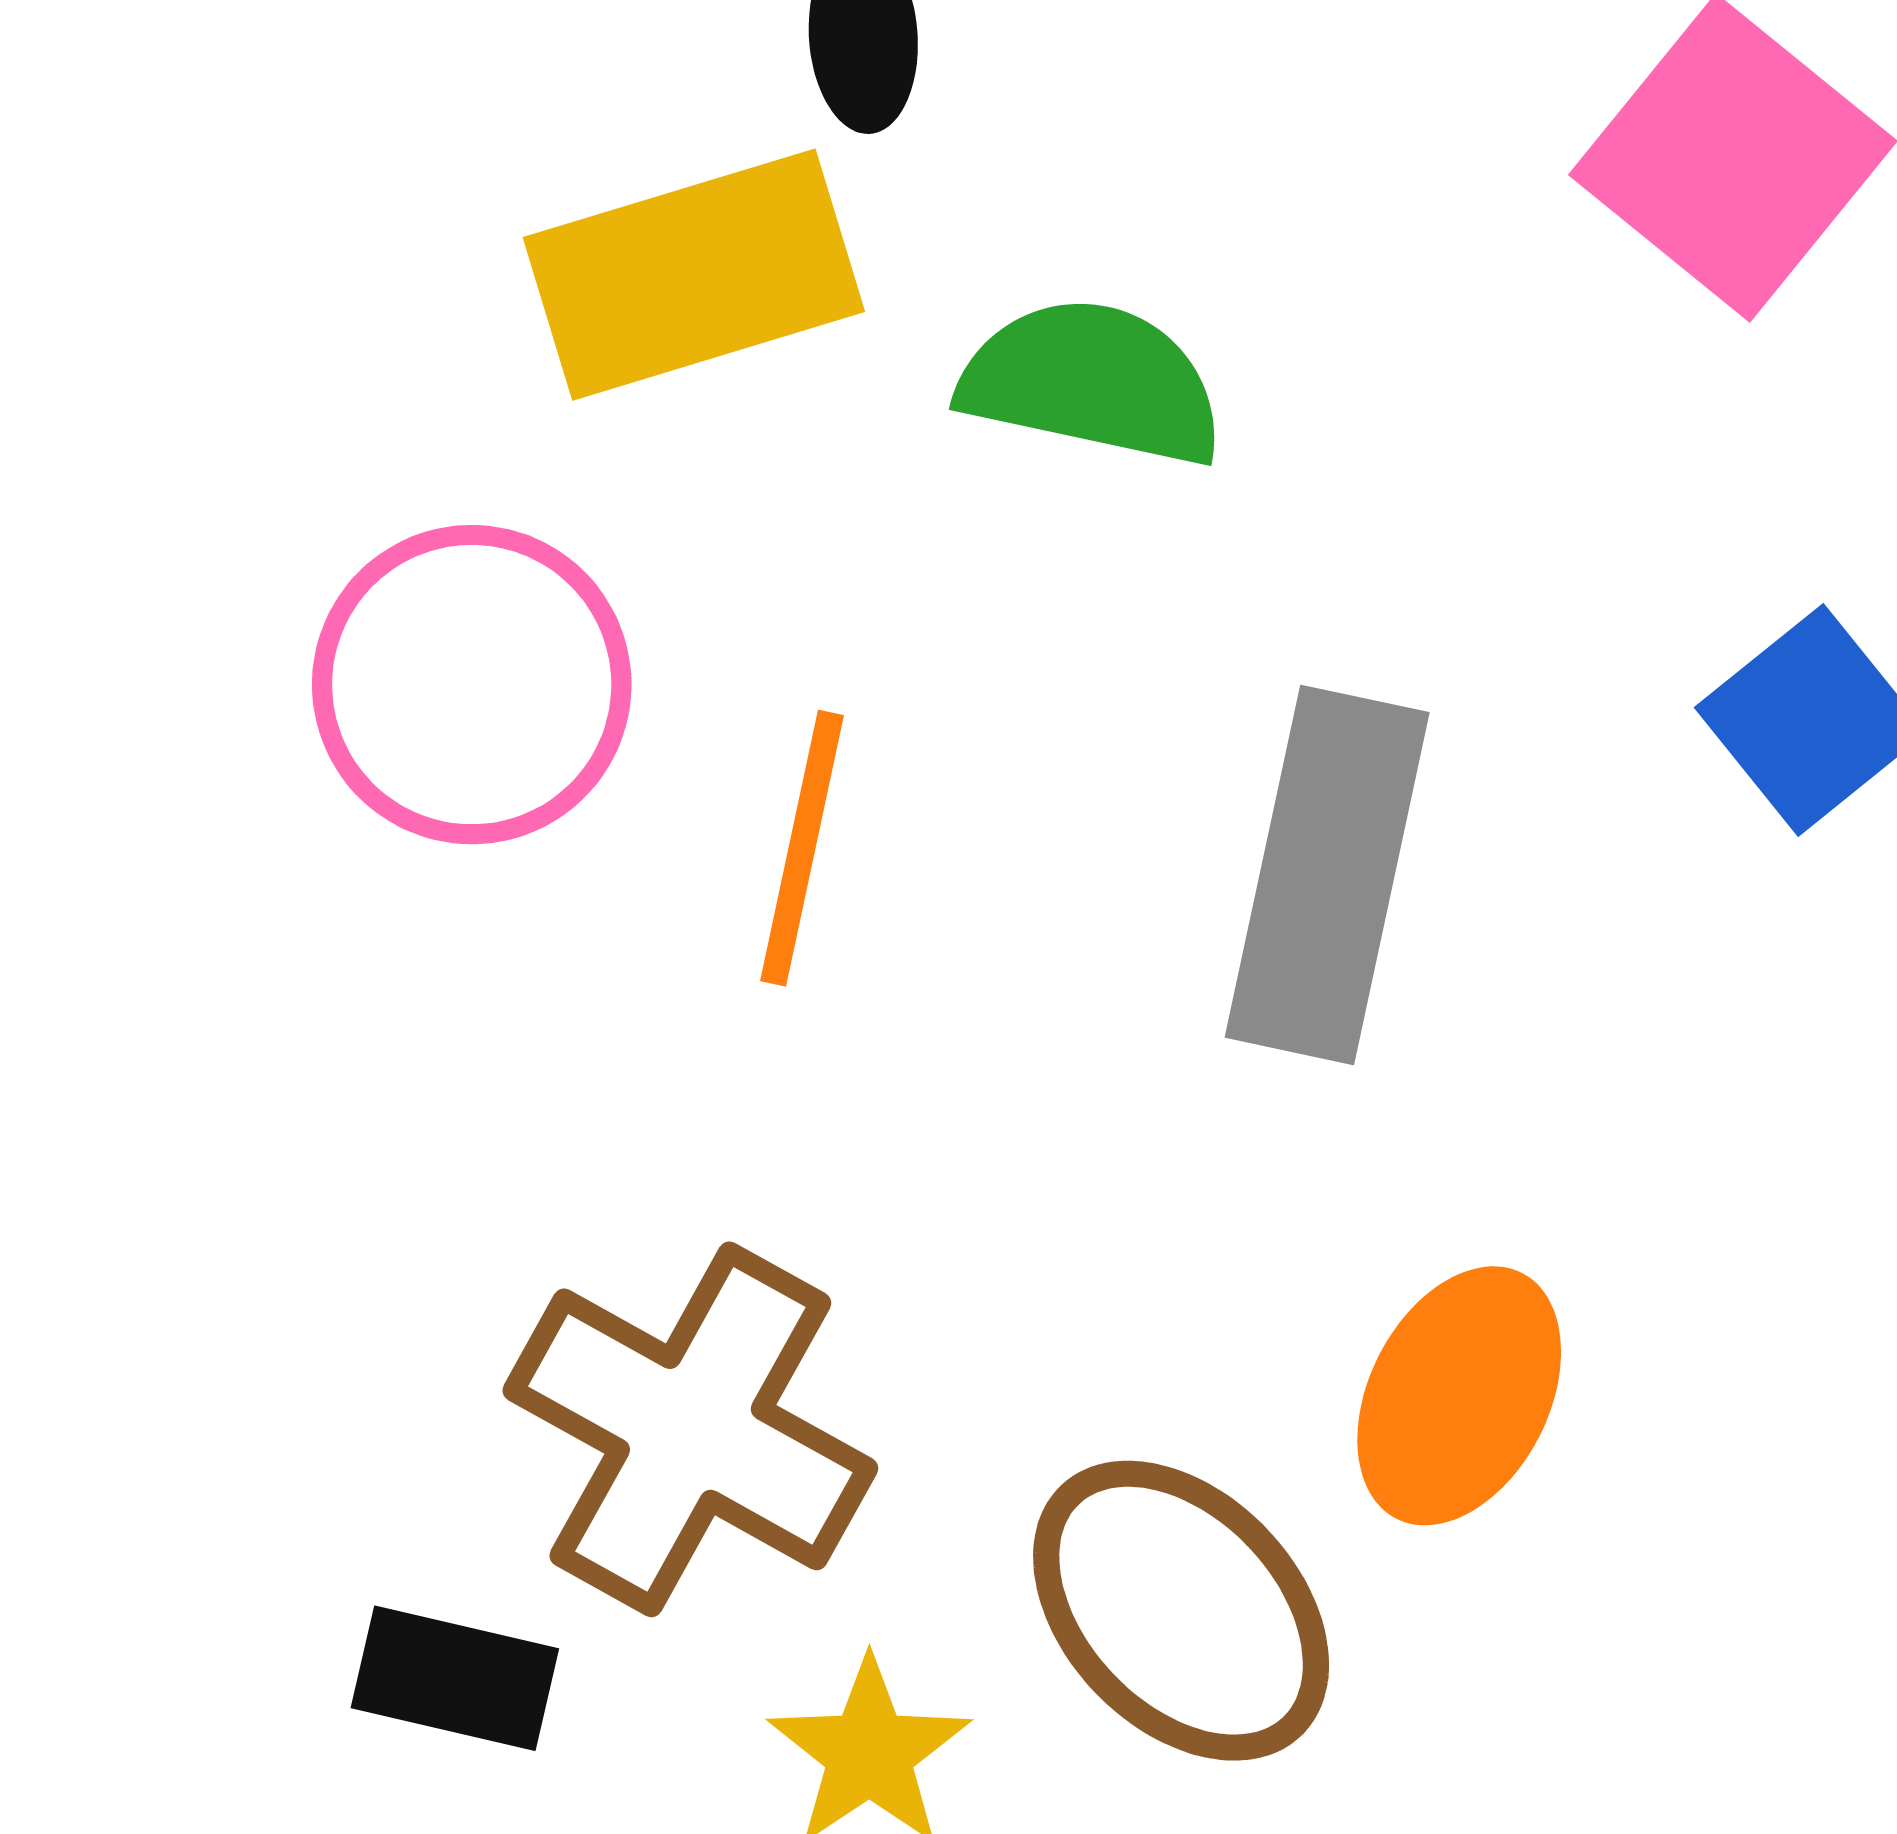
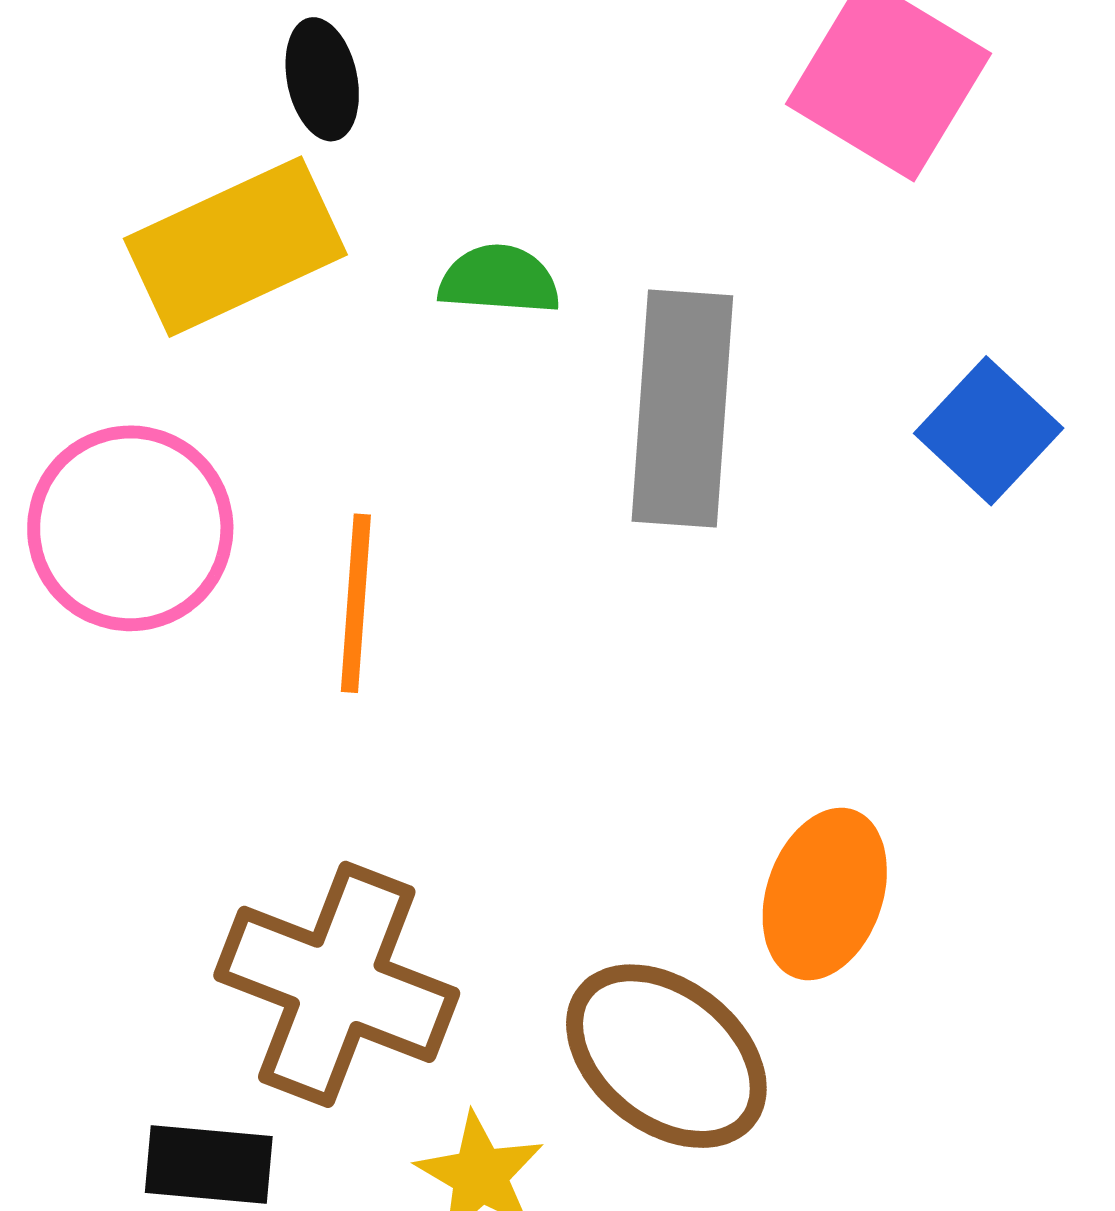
green semicircle: (1092, 382) -> (499, 280), size x0.7
gray rectangle: (1327, 875) -> (682, 409), moved

